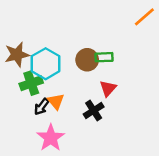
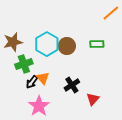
green rectangle: (104, 57) -> (97, 44), moved
cyan hexagon: (46, 64) -> (47, 44), moved
red triangle: (108, 88) -> (93, 99), moved

